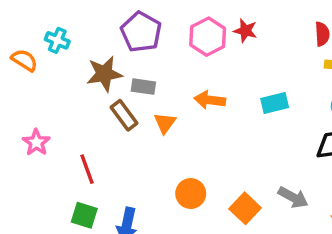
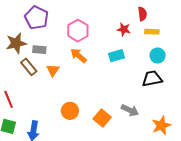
red star: (245, 31) -> (124, 29), moved
pink hexagon: (208, 37) -> (78, 31), moved
orange arrow: (210, 100) -> (78, 56), turned 36

